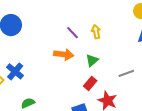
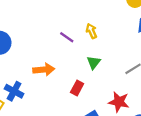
orange arrow: (64, 54) -> (44, 70), moved
red rectangle: (90, 83) -> (77, 88), moved

